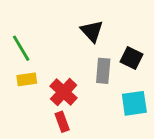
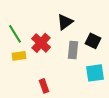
black triangle: (92, 31) -> (65, 22), turned 36
red cross: (64, 92) -> (41, 43), moved

